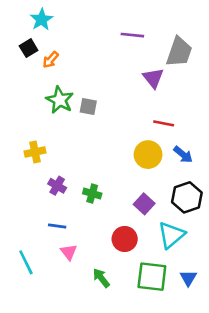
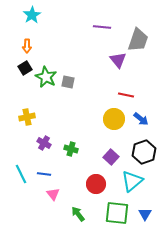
black square: (29, 48) -> (25, 68), moved
orange arrow: (51, 60) -> (27, 46), moved, turned -40
cyan line: (26, 262) -> (21, 174), moved

